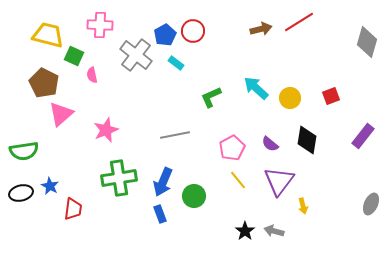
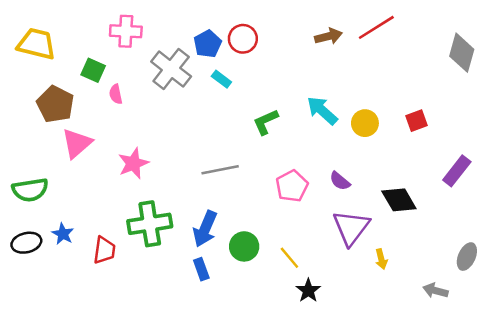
yellow trapezoid: (48, 35) -> (36, 44), moved
black diamond: (307, 140) -> (399, 200), moved, turned -40
yellow line: (238, 180) -> (289, 258), moved
red trapezoid: (73, 209) -> (104, 250), moved
gray arrow: (274, 231) -> (435, 291), moved

